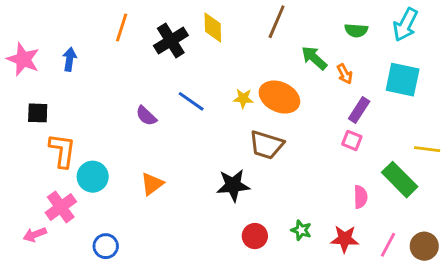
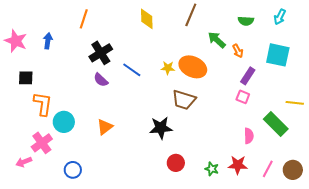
cyan arrow: (405, 25) -> (280, 17), size x0.7
black cross: (171, 41) -> (101, 53), moved
green star: (301, 230) -> (212, 169), moved

